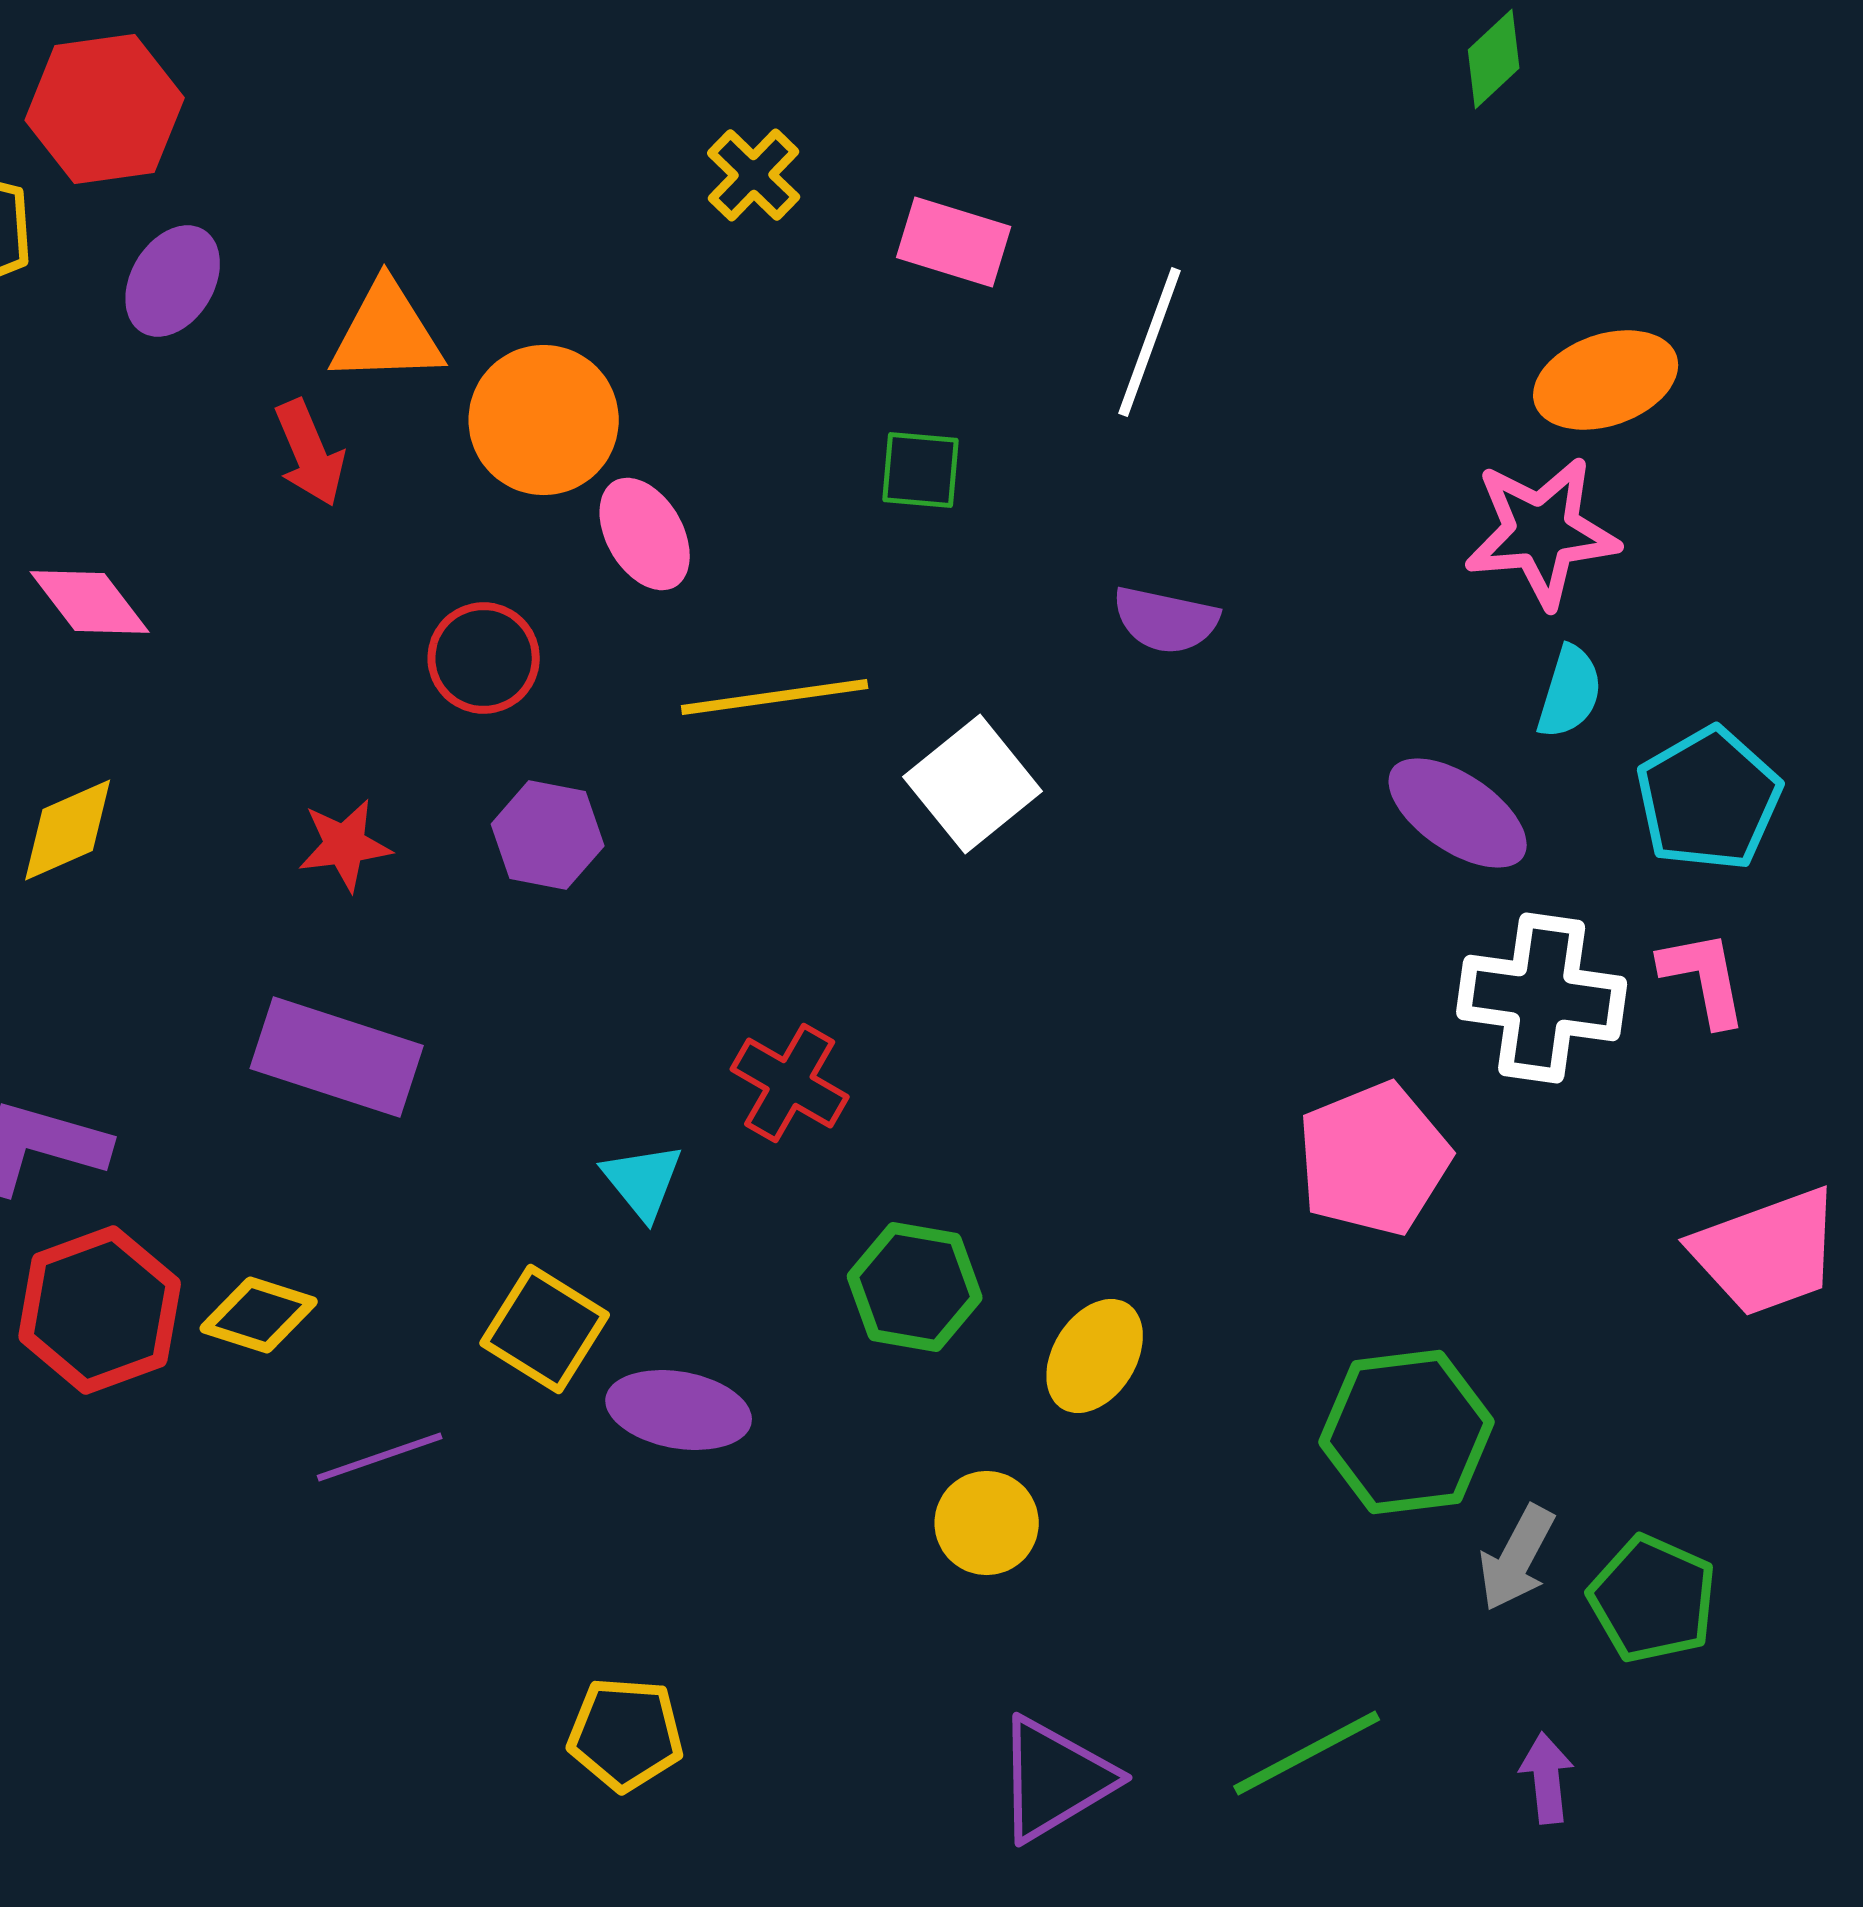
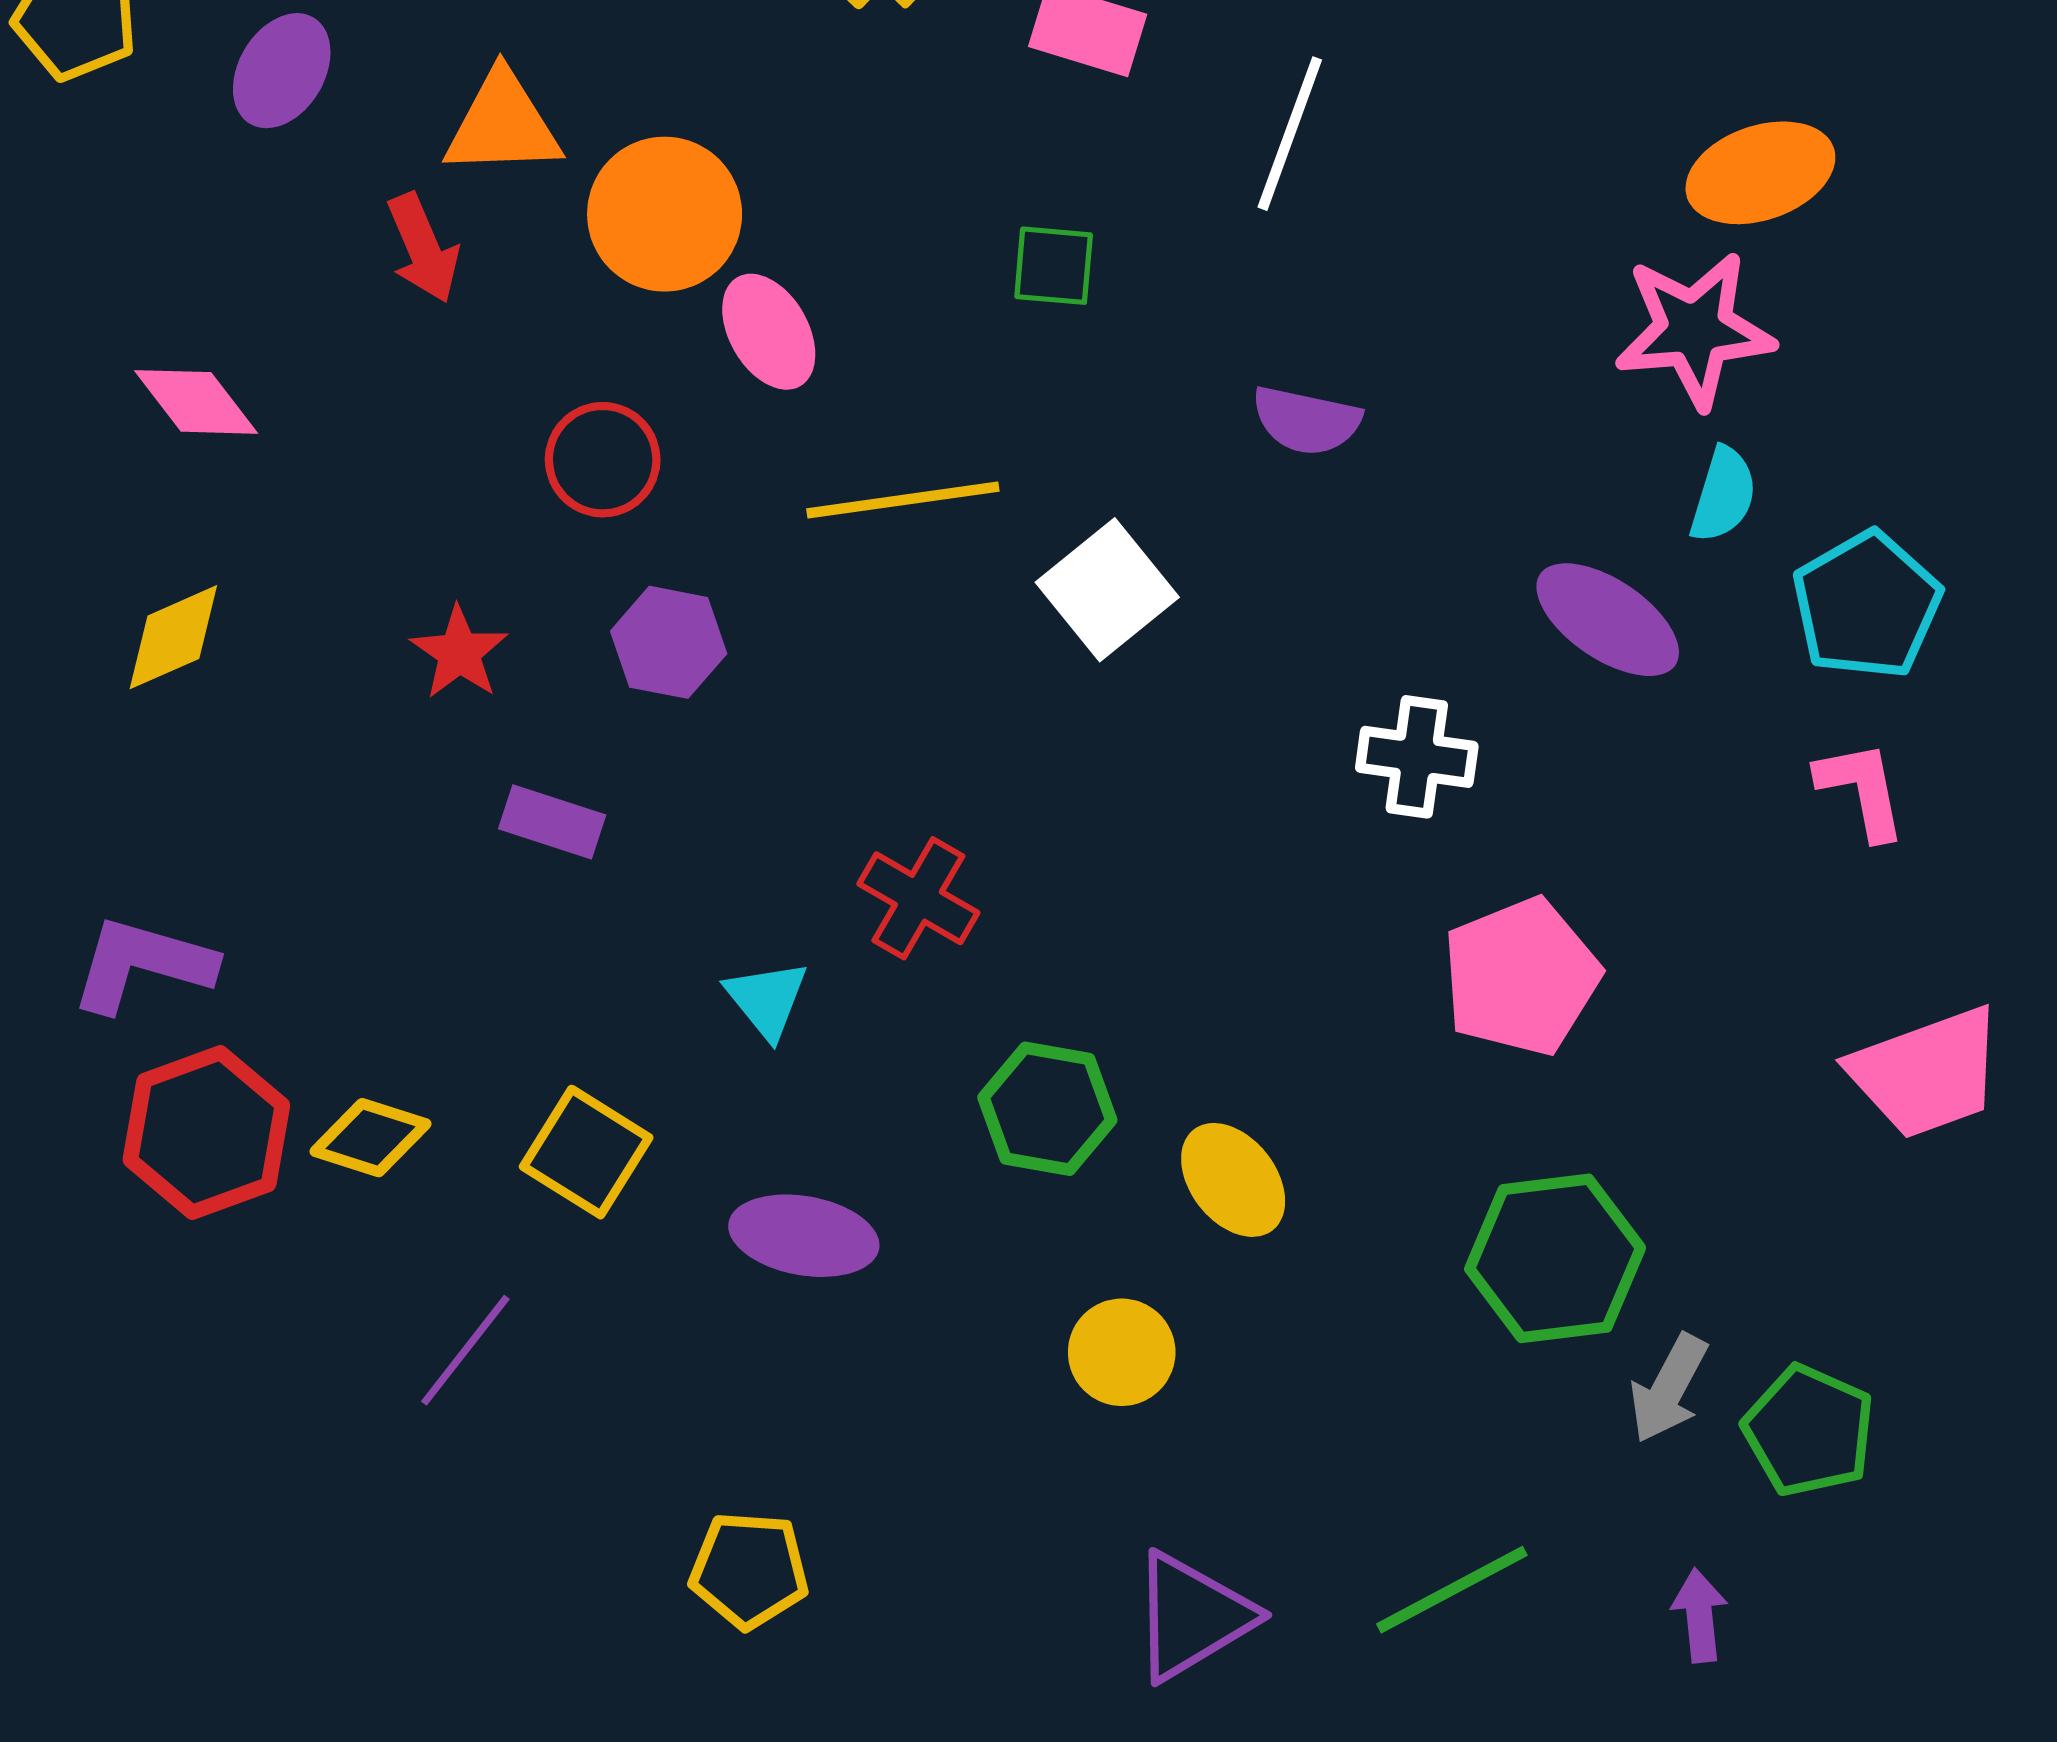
red star: (345, 845) -> (459, 653), turned -30
white cross: (1542, 998) -> (1417, 757), moved, size x0.7
purple rectangle: (337, 1057) -> (552, 822), moved, size x0.6
yellow square: (545, 1329) -> (586, 1152), moved
yellow ellipse: (1095, 1356) -> (1233, 1180), turned -70
purple line: (380, 1457) -> (465, 1350), moved, turned -33

